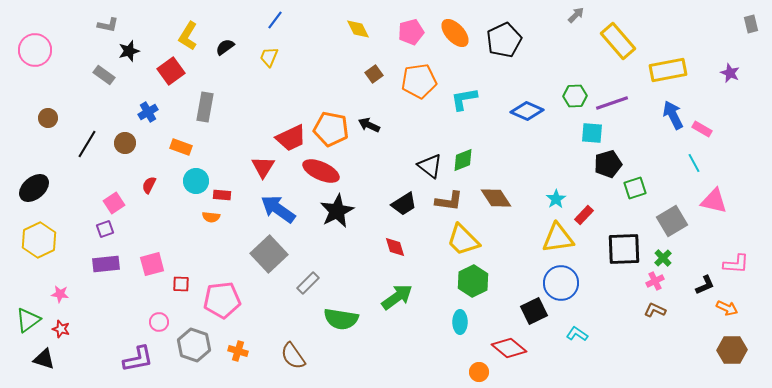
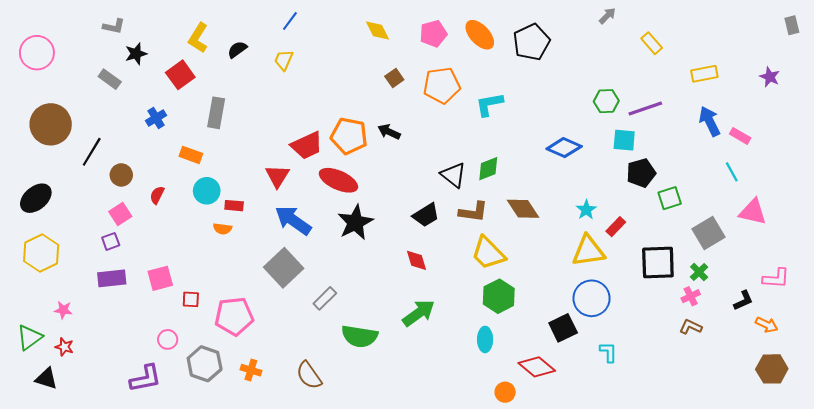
yellow rectangle: (618, 41) -> (652, 43), size x0.6
yellow rectangle: (668, 70) -> (704, 74), size x0.7
blue diamond: (527, 111) -> (564, 148), moved
brown circle: (48, 118) -> (51, 124), size x2.0
brown circle: (125, 143) -> (121, 175), moved
cyan L-shape: (577, 334) -> (608, 352), turned 55

